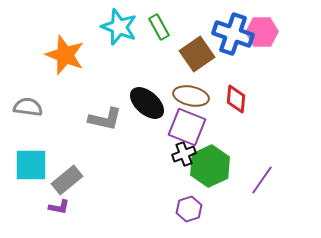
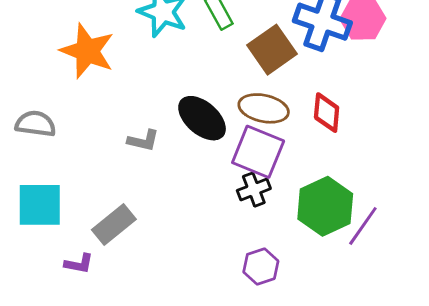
gray L-shape: (105, 119) -> (143, 141), size x0.7
green hexagon: (210, 166) -> (325, 206), moved
gray rectangle: (67, 180) -> (114, 225), moved

